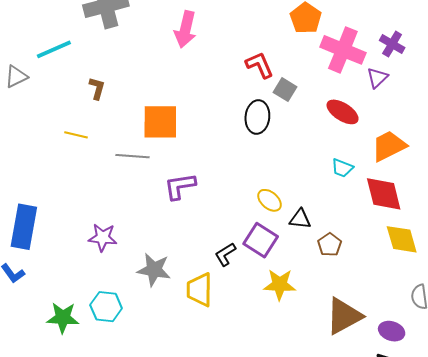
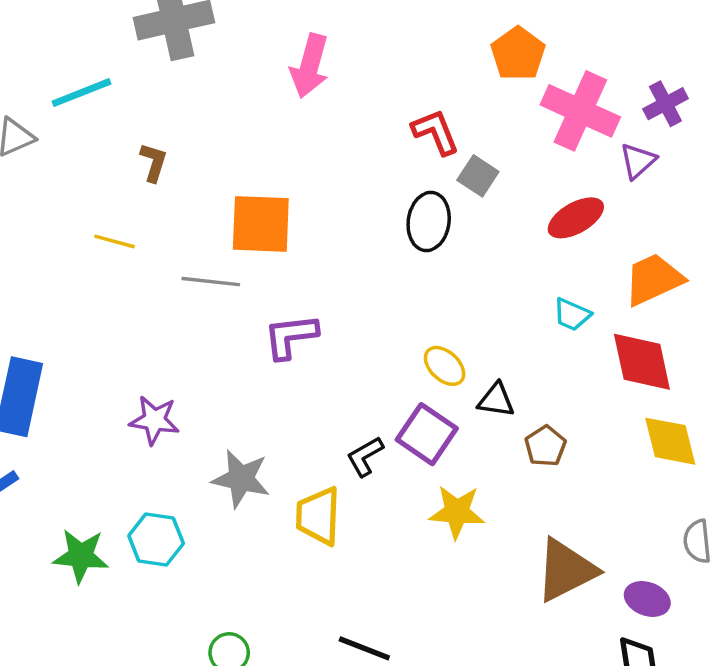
purple cross: (392, 44) -> (665, 104), turned 30
red ellipse: (343, 112) -> (576, 218), turned -64

